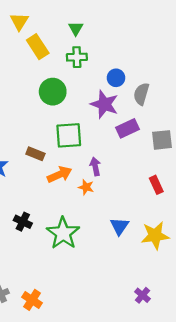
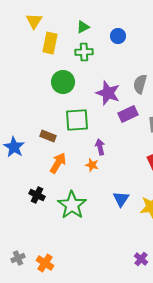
green triangle: (76, 28) -> (83, 27), turned 32
yellow rectangle: (38, 47) -> (50, 43), turned 45
blue circle: (116, 78) -> (118, 36), moved
orange arrow: (60, 174) -> (58, 163), moved, turned -35

